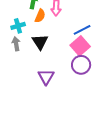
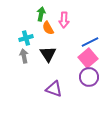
orange semicircle: (40, 16) -> (48, 28), turned 128
purple triangle: (46, 77) -> (54, 89), turned -42

